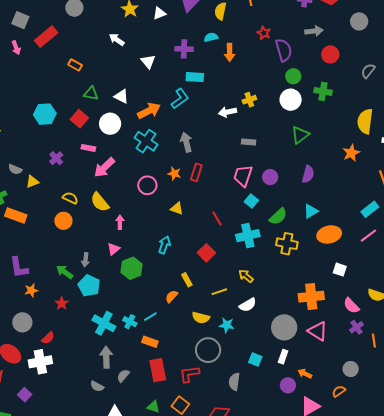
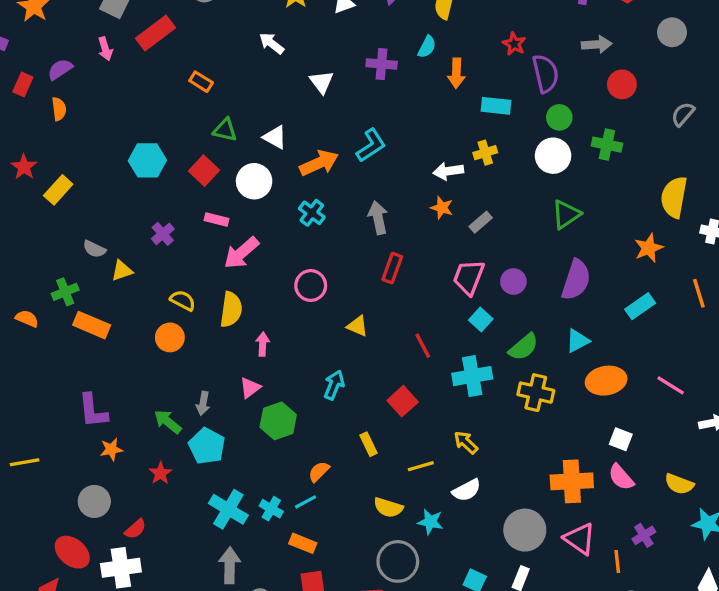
cyan semicircle: (211, 37) -> (427, 47), turned 128
cyan rectangle: (195, 77) -> (496, 106), moved
cyan cross: (146, 141) -> (312, 213), size x0.7
gray rectangle: (249, 142) -> (481, 222), turned -48
orange star: (174, 174) -> (442, 208), moved
purple semicircle: (308, 174) -> (576, 280), size x1.4
yellow semicircle: (100, 202) -> (231, 309), turned -135
cyan rectangle: (370, 209) -> (640, 306), moved
pink line: (368, 236) -> (671, 385), turned 66
orange semicircle: (172, 296) -> (319, 472), moved
pink semicircle: (351, 306) -> (621, 477), moved
orange line: (374, 341) -> (617, 562), moved

